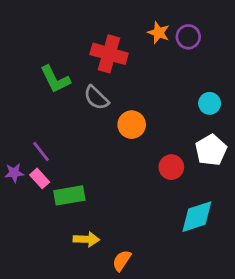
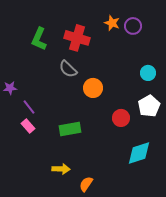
green L-shape: (55, 79) -> (39, 39), moved, turned 50
purple star: (14, 173) -> (10, 88), moved
green rectangle: (69, 195) -> (70, 129), moved

